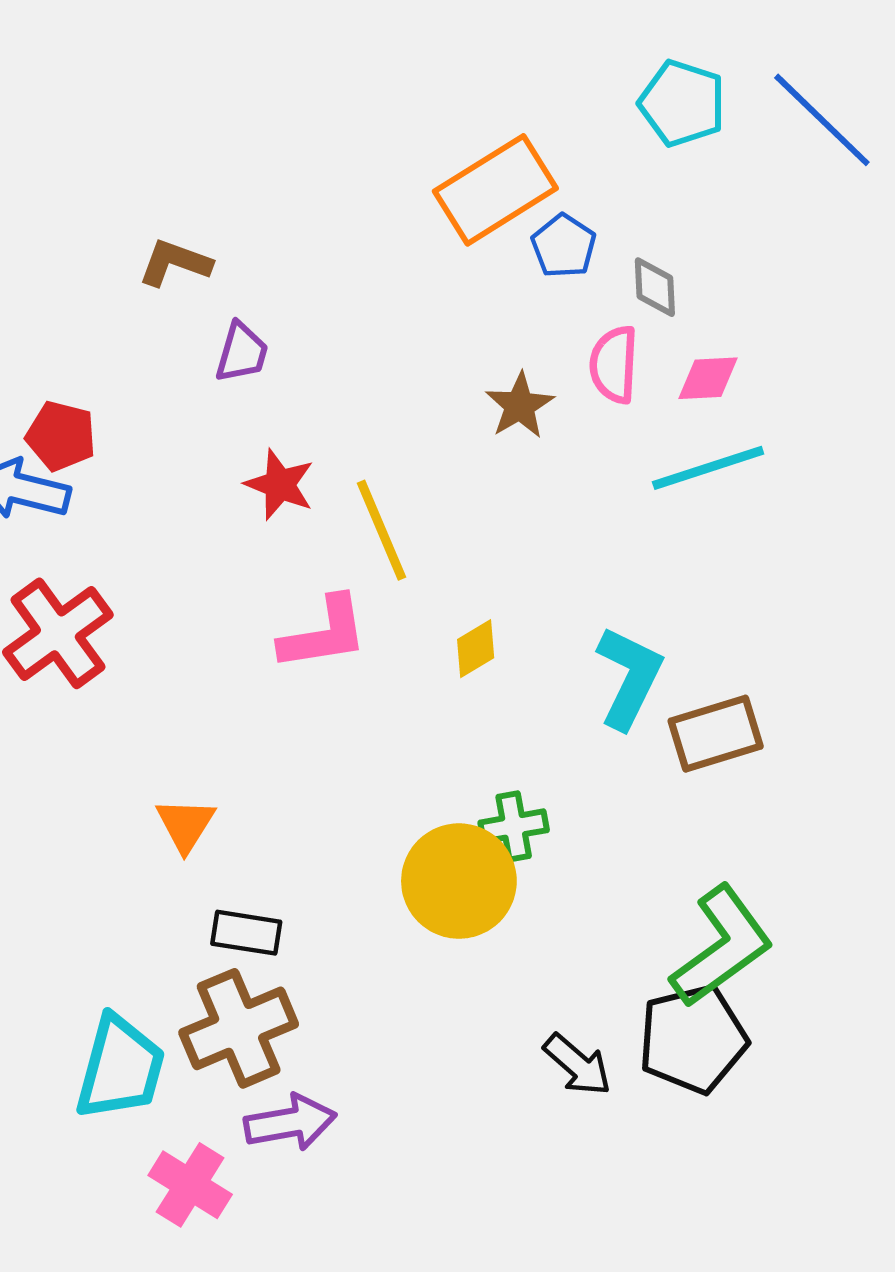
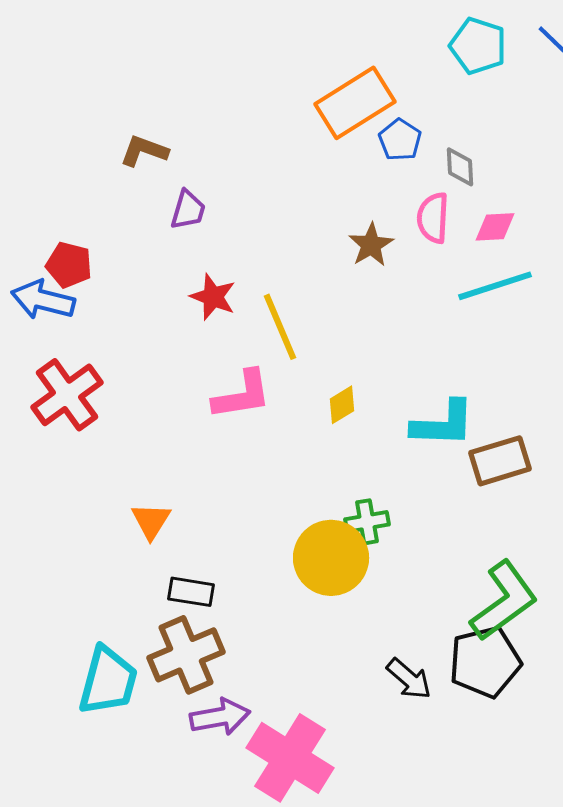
cyan L-shape: (629, 677) -> (443, 424), turned 66
pink cross: (190, 1185) -> (290, 758), moved, size x1.6

